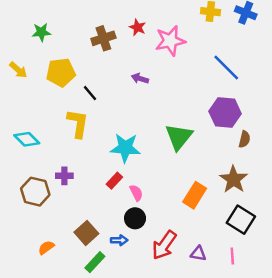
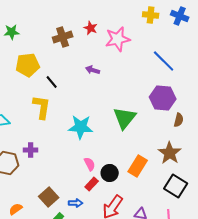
red rectangle: (114, 181) -> (92, 184), moved
black circle: (135, 218) -> (110, 173), moved

